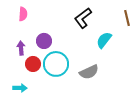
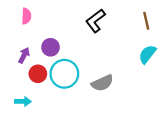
cyan semicircle: (104, 40) -> (147, 54), moved
purple arrow: (21, 48) -> (24, 55), turned 32

